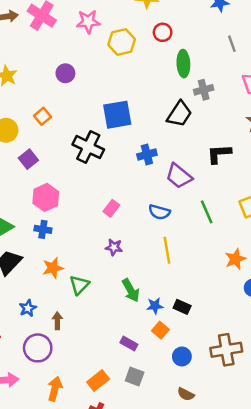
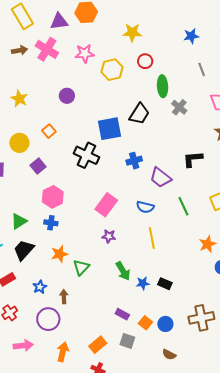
gray cross: (204, 90) -> (179, 107), turned -35
black trapezoid: (179, 114) -> (139, 114), moved
pink rectangle: (111, 208) -> (106, 205), size x1.6
orange square: (160, 330) -> (145, 323), moved

